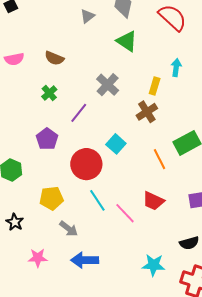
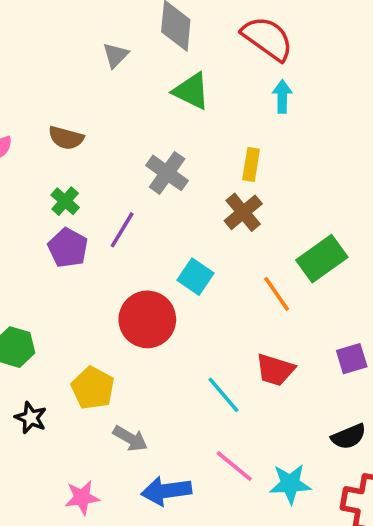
cyan arrow: (176, 68) -> (282, 96), moved
purple pentagon: (47, 139) -> (68, 248), moved
yellow pentagon: (51, 198) -> (93, 388), turned -30
cyan line: (97, 200) -> (223, 395), moved
pink line: (125, 213) -> (234, 466), moved
black star: (15, 222) -> (31, 418), moved

